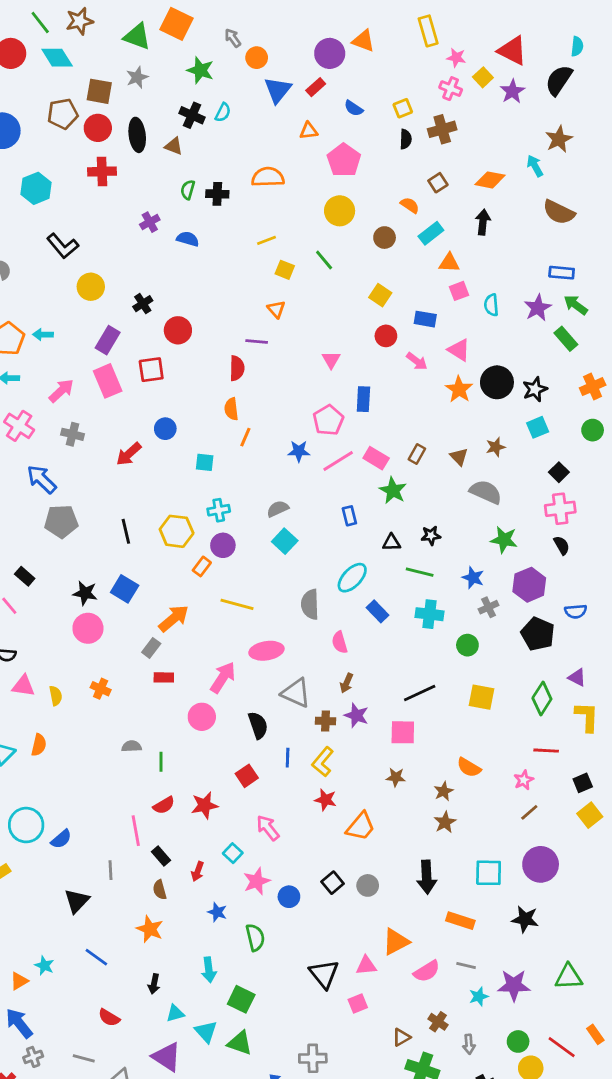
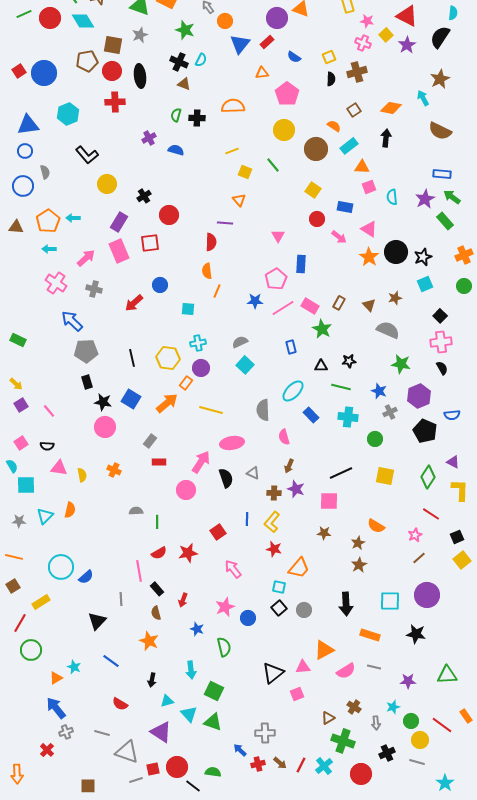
brown triangle: (174, 146) -> (184, 84), moved
brown circle: (385, 238) -> (316, 149), size x1.5
black rectangle: (25, 576) -> (87, 382), moved, turned 32
orange arrow: (174, 618) -> (167, 403), moved
gray triangle: (296, 693) -> (253, 473), size x0.6
black semicircle: (258, 725) -> (226, 478), moved
red line: (546, 751) -> (431, 514), turned 30
cyan square: (233, 853) -> (279, 587), moved, turned -32
black triangle: (324, 974) -> (273, 673), turned 30
purple star: (514, 985) -> (408, 681), size x0.7
cyan star: (479, 996) -> (393, 707), moved

